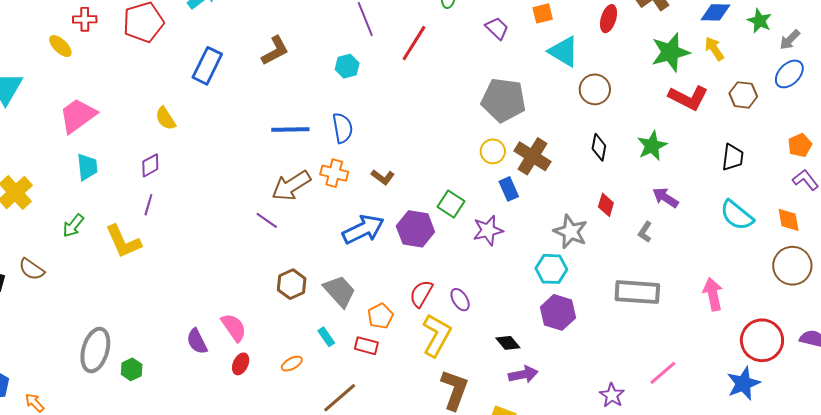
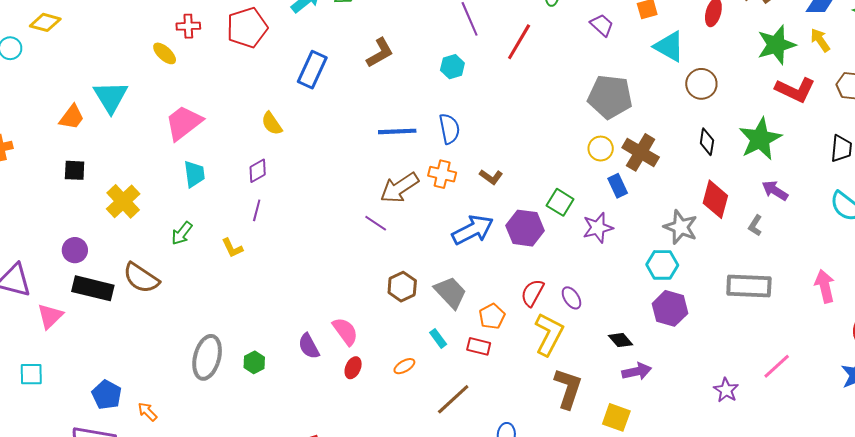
green star: (652, 146) -> (760, 139), size x1.4
red diamond: (606, 205) -> (715, 199), size x1.6
yellow L-shape: (123, 242) -> (232, 248), size x0.6
brown semicircle: (32, 269) -> (141, 278), size x1.4
green hexagon: (132, 369) -> (254, 362), moved

